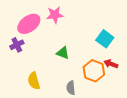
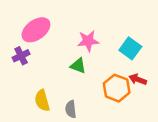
pink star: (55, 15) -> (88, 41), moved
gray semicircle: (71, 88) -> (71, 109), moved

